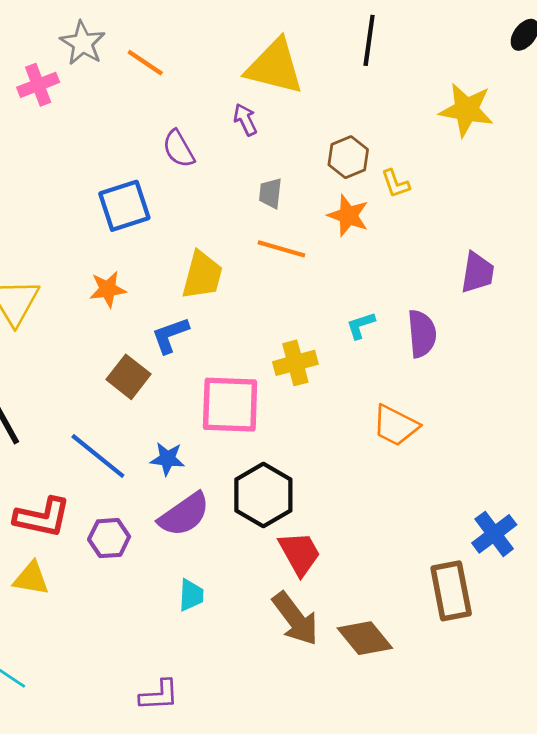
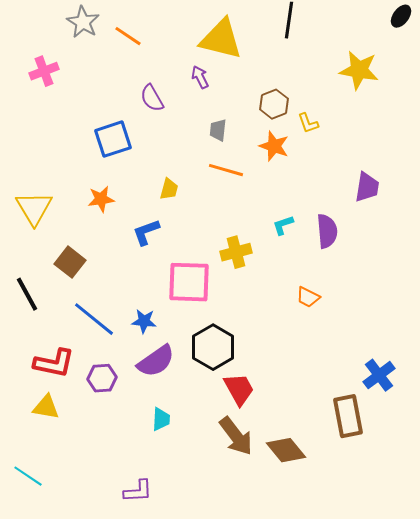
pink cross: (38, 85) -> (44, 71), moved
yellow trapezoid: (202, 275) -> (169, 189), size x0.6
brown square: (129, 377) -> (70, 262), moved
orange trapezoid: (395, 425) -> (308, 297), size x0.7

